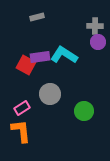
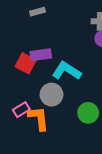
cyan L-shape: (64, 55) -> (67, 71), moved
orange L-shape: (21, 131) -> (39, 118), moved

